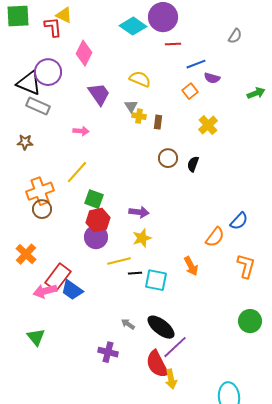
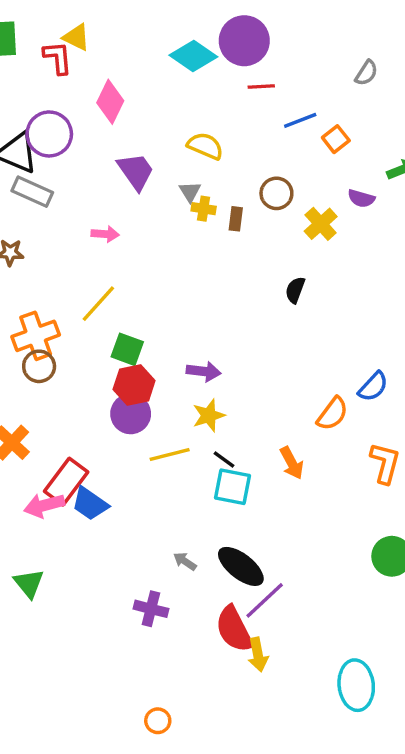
purple semicircle: (212, 78) -> (361, 198), moved
orange square: (190, 91) -> (336, 139), moved
brown circle: (168, 158) -> (276, 193), moved
black line: (135, 273) -> (224, 460), moved, turned 40

